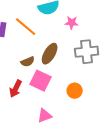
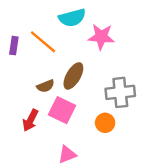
pink star: (72, 23) -> (101, 37), size x1.5
gray cross: (87, 52) -> (120, 92), moved

